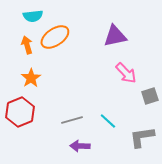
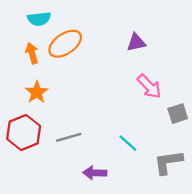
purple triangle: (115, 36) -> (136, 43), size x0.7
gray line: (72, 120) -> (69, 137), moved

